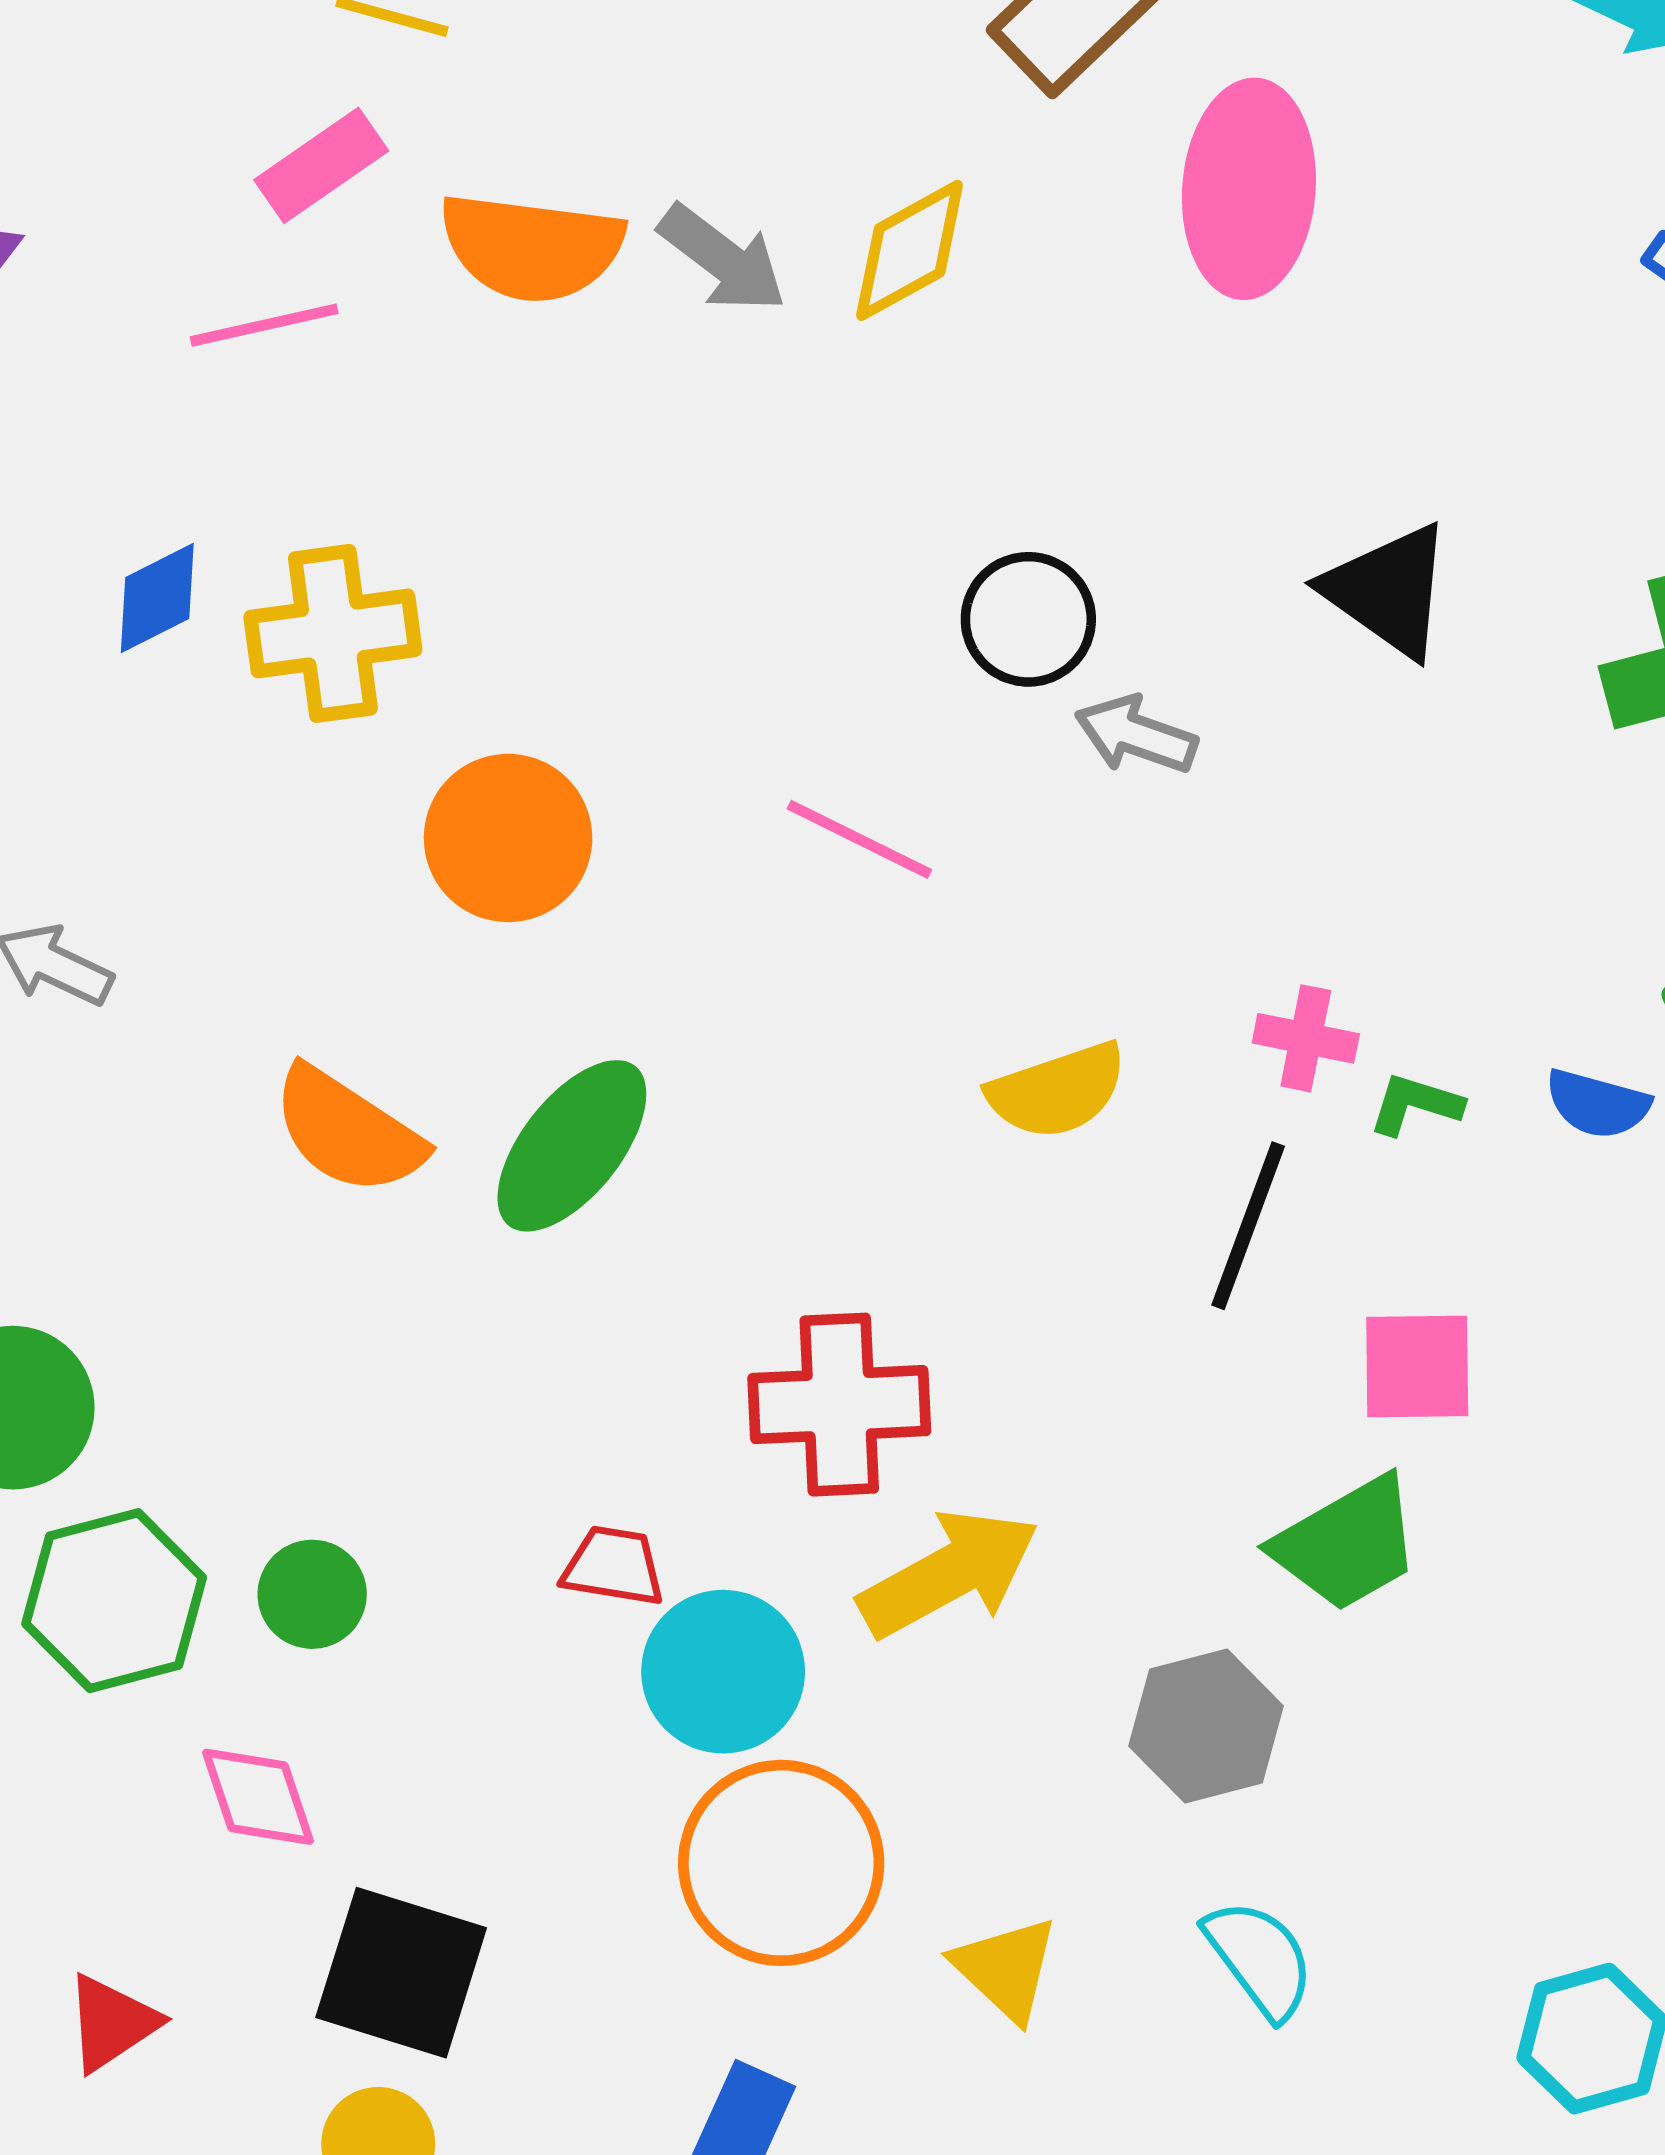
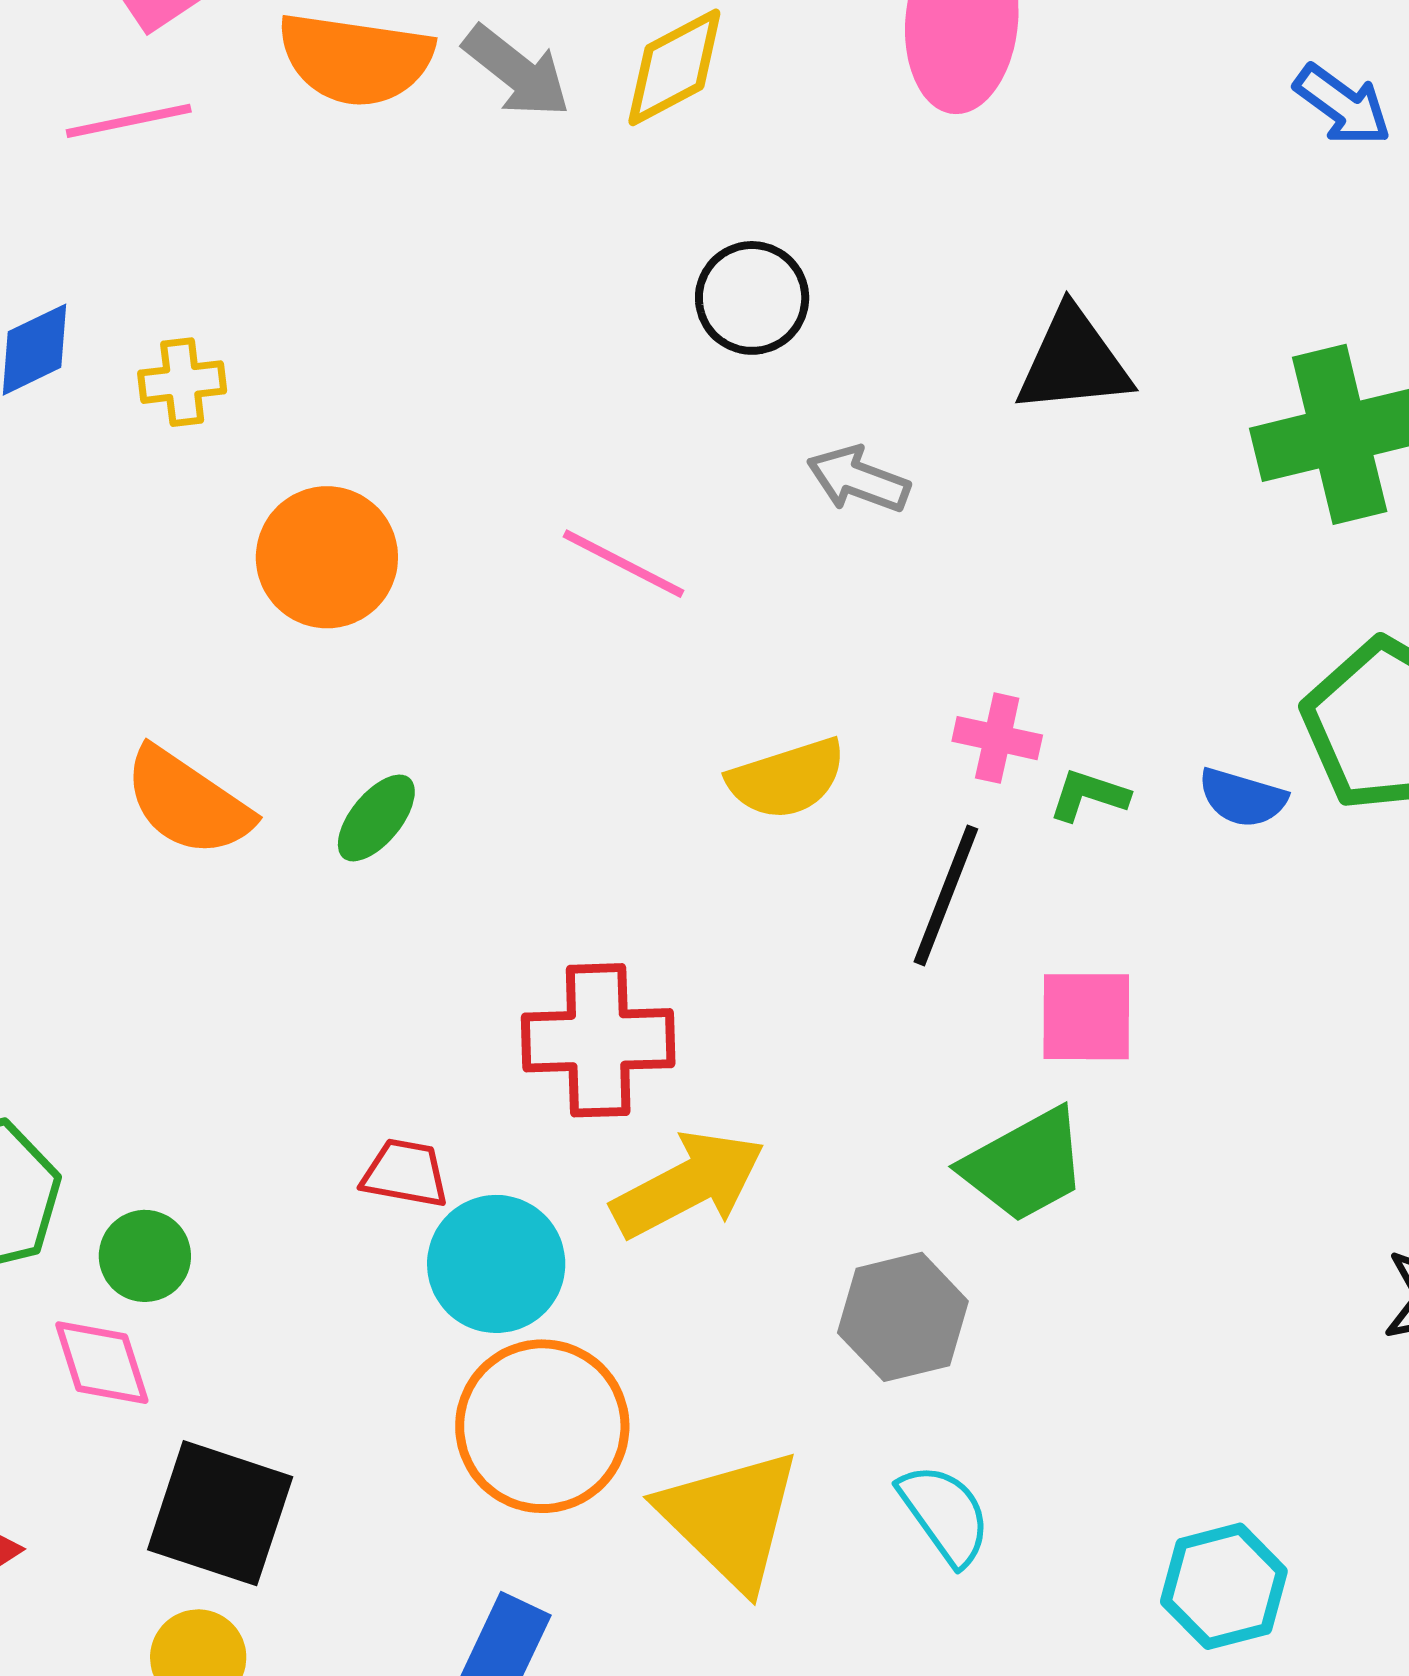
black triangle: (1388, 591) -> (1073, 361), turned -42
black circle: (1028, 619) -> (752, 298), moved
yellow cross: (333, 633) -> (182, 382), size x0.6
green ellipse: (572, 1146) -> (376, 818), size x0.6
green circle: (312, 1594) -> (145, 1256), moved
yellow triangle: (1006, 1969) -> (730, 1519), size x1.6

